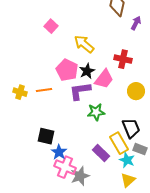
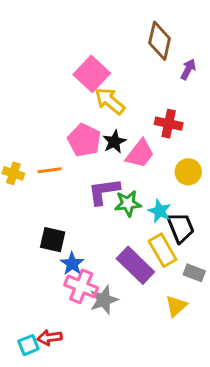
pink square: (51, 26) -> (92, 74), moved, size x1.6
purple L-shape: (80, 91) -> (104, 191), moved
gray rectangle: (140, 149) -> (194, 273), moved
purple rectangle: (101, 153) -> (135, 265), size x1.4
cyan star: (127, 160) -> (160, 211), moved

